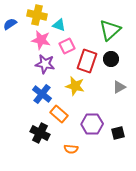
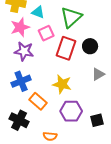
green triangle: (110, 30) -> (71, 17), moved
pink star: (41, 40) -> (20, 27), turned -30
yellow star: (75, 86) -> (62, 84), moved
blue cross: (42, 94) -> (21, 81), turned 30

